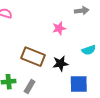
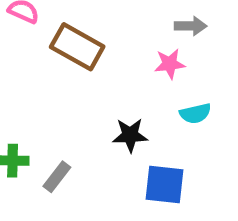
pink star: (59, 28) -> (170, 64), moved
brown rectangle: (33, 57) -> (77, 47), moved

